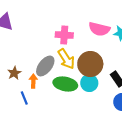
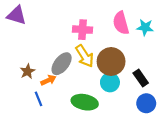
pink semicircle: (99, 29) -> (121, 23), turned 60
orange arrow: (33, 81) -> (48, 80), turned 64
green ellipse: (65, 84) -> (85, 102), moved

